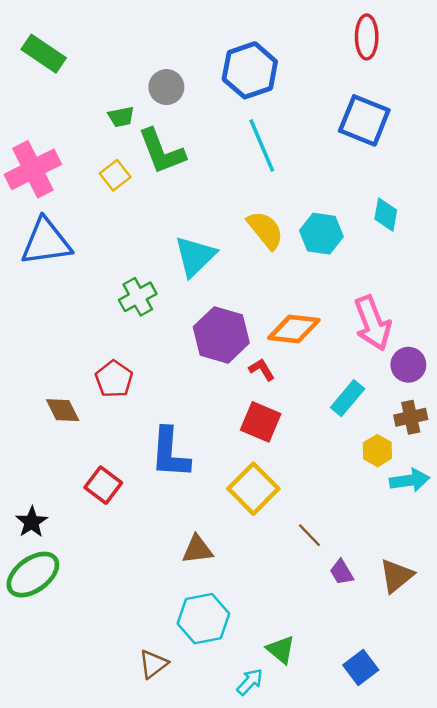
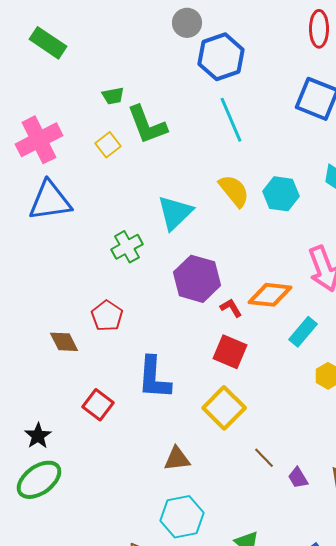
gray circle: (166, 87) -> (187, 23), moved
orange diamond: (294, 329) -> (270, 295), moved
brown line: (309, 535) -> (264, 458), moved

